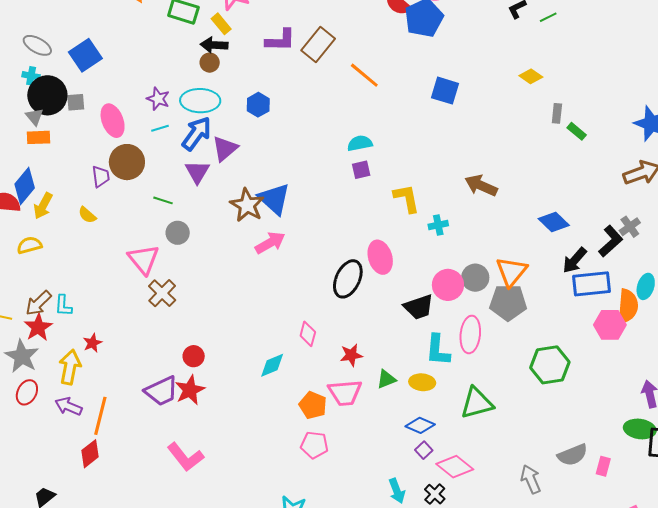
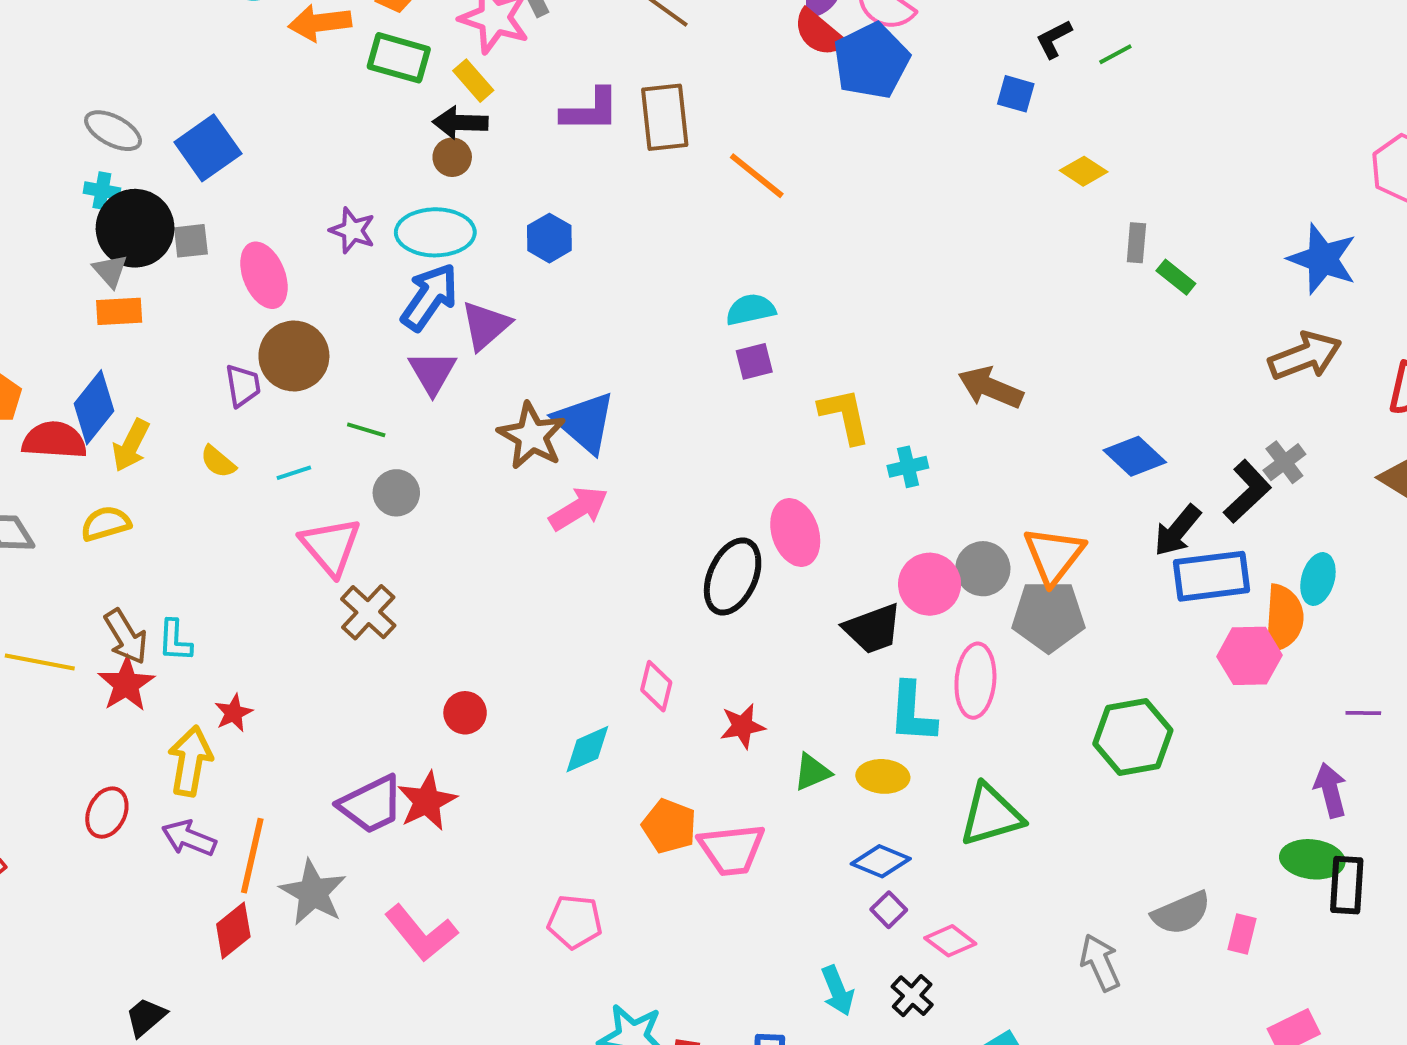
brown rectangle: (318, 44) -> (665, 117), turned -44
blue square: (445, 91) -> (1016, 94), moved, size x0.7
cyan line: (160, 128) -> (294, 473), moved
brown arrow: (38, 303) -> (126, 637), turned -76
gray star: (22, 356) -> (313, 892), moved
red circle: (194, 356) -> (465, 713), moved
pink trapezoid: (345, 393) -> (732, 849), moved
pink pentagon: (314, 445) -> (575, 922), moved
pink diamond: (455, 467) -> (950, 941), size x0.7

